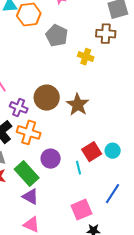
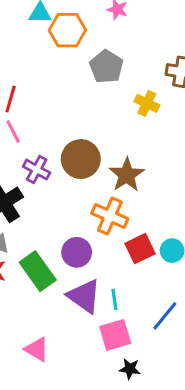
orange cross: (29, 132) -> (110, 216), moved
cyan line: (79, 168) -> (114, 300), moved
purple triangle: (30, 196) -> (84, 296), moved, size x1.4

